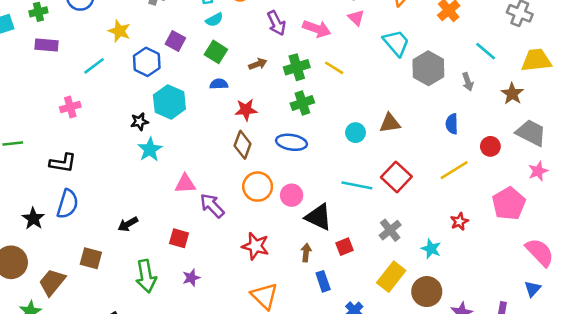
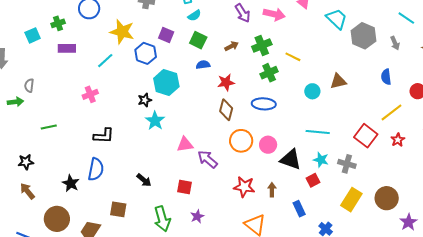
yellow star: (119, 31) -> (122, 32), size x1.4
yellow line: (334, 68) -> (293, 57), moved
black L-shape: (63, 163) -> (104, 136), moved
red square: (396, 177) -> (366, 136), moved
red star: (459, 222) -> (398, 140), moved
black arrow: (128, 224) -> (144, 180), turned -105
gray cross: (390, 230) -> (347, 164), turned -30
cyan star: (431, 249) -> (321, 160), moved
brown arrow: (306, 253) -> (272, 190), moved
brown circle: (427, 292) -> (387, 198), moved

